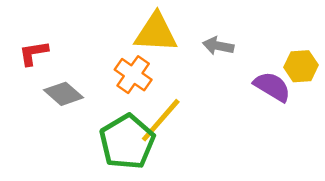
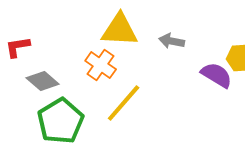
green pentagon: (127, 142) -> (61, 121), moved

